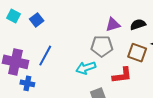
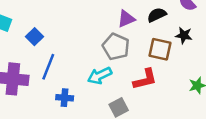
blue square: (37, 20) -> (34, 37), moved
gray pentagon: (102, 46) -> (116, 47), turned 30
blue cross: (27, 83) -> (65, 98), moved

